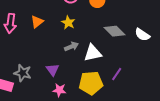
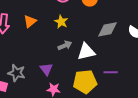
gray diamond: (115, 31) -> (108, 29), turned -55
purple line: (117, 74) -> (111, 72), turned 56

